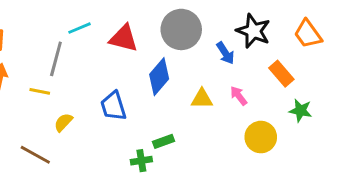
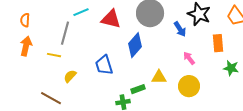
orange rectangle: (281, 74) -> (218, 43), turned 36
yellow triangle: (202, 99) -> (159, 77), moved
yellow circle: (261, 137) -> (189, 86), moved

